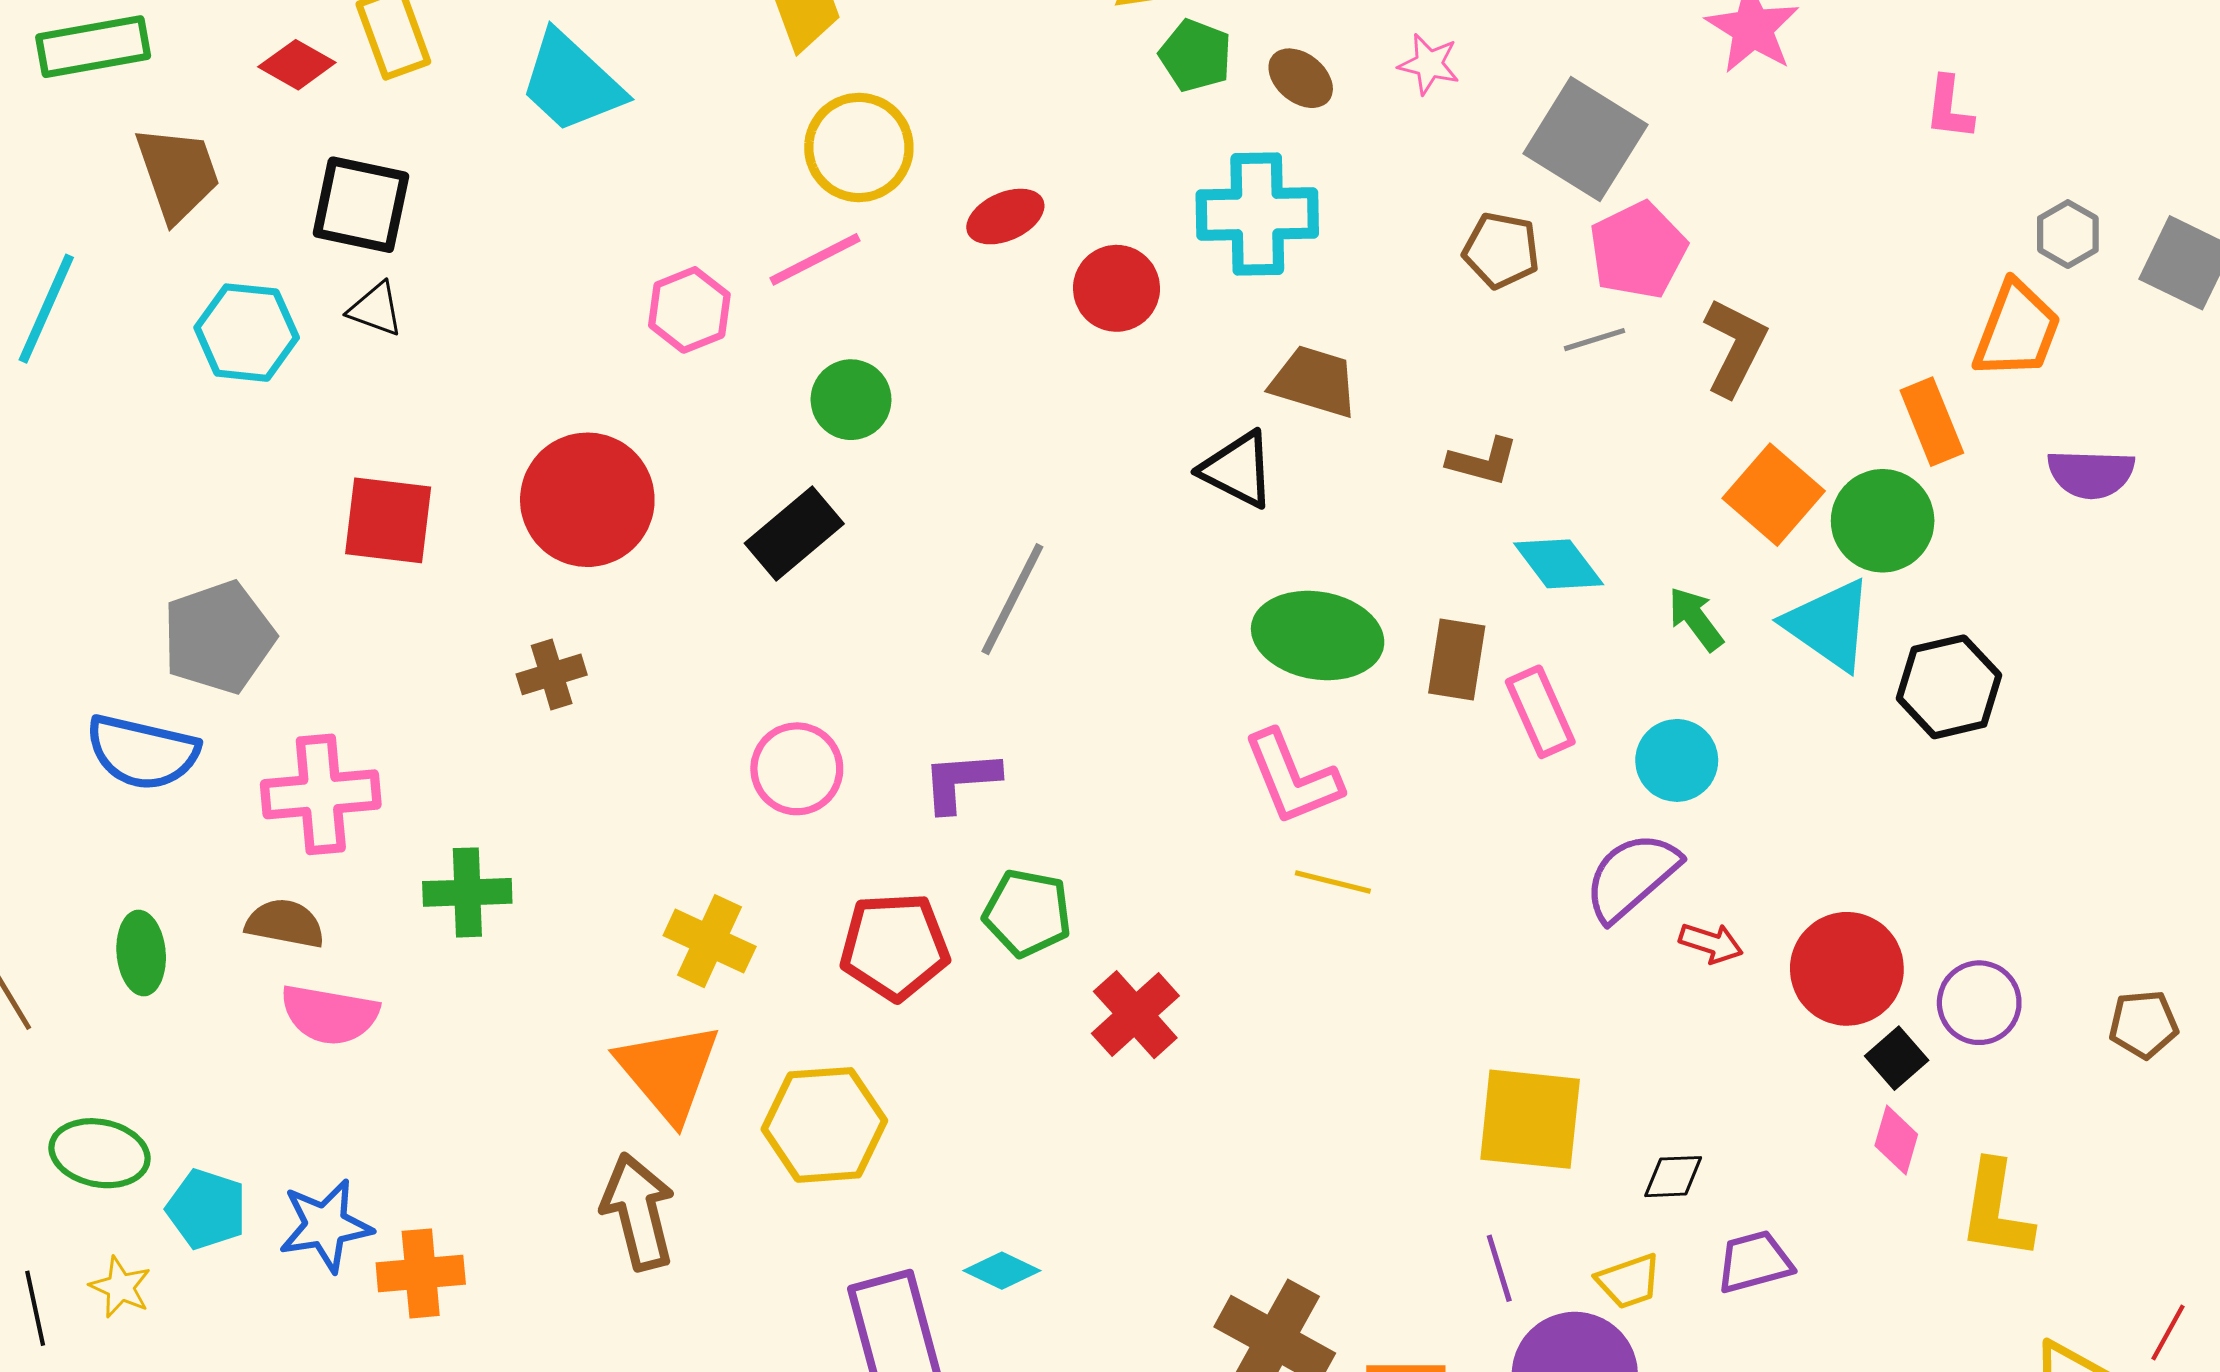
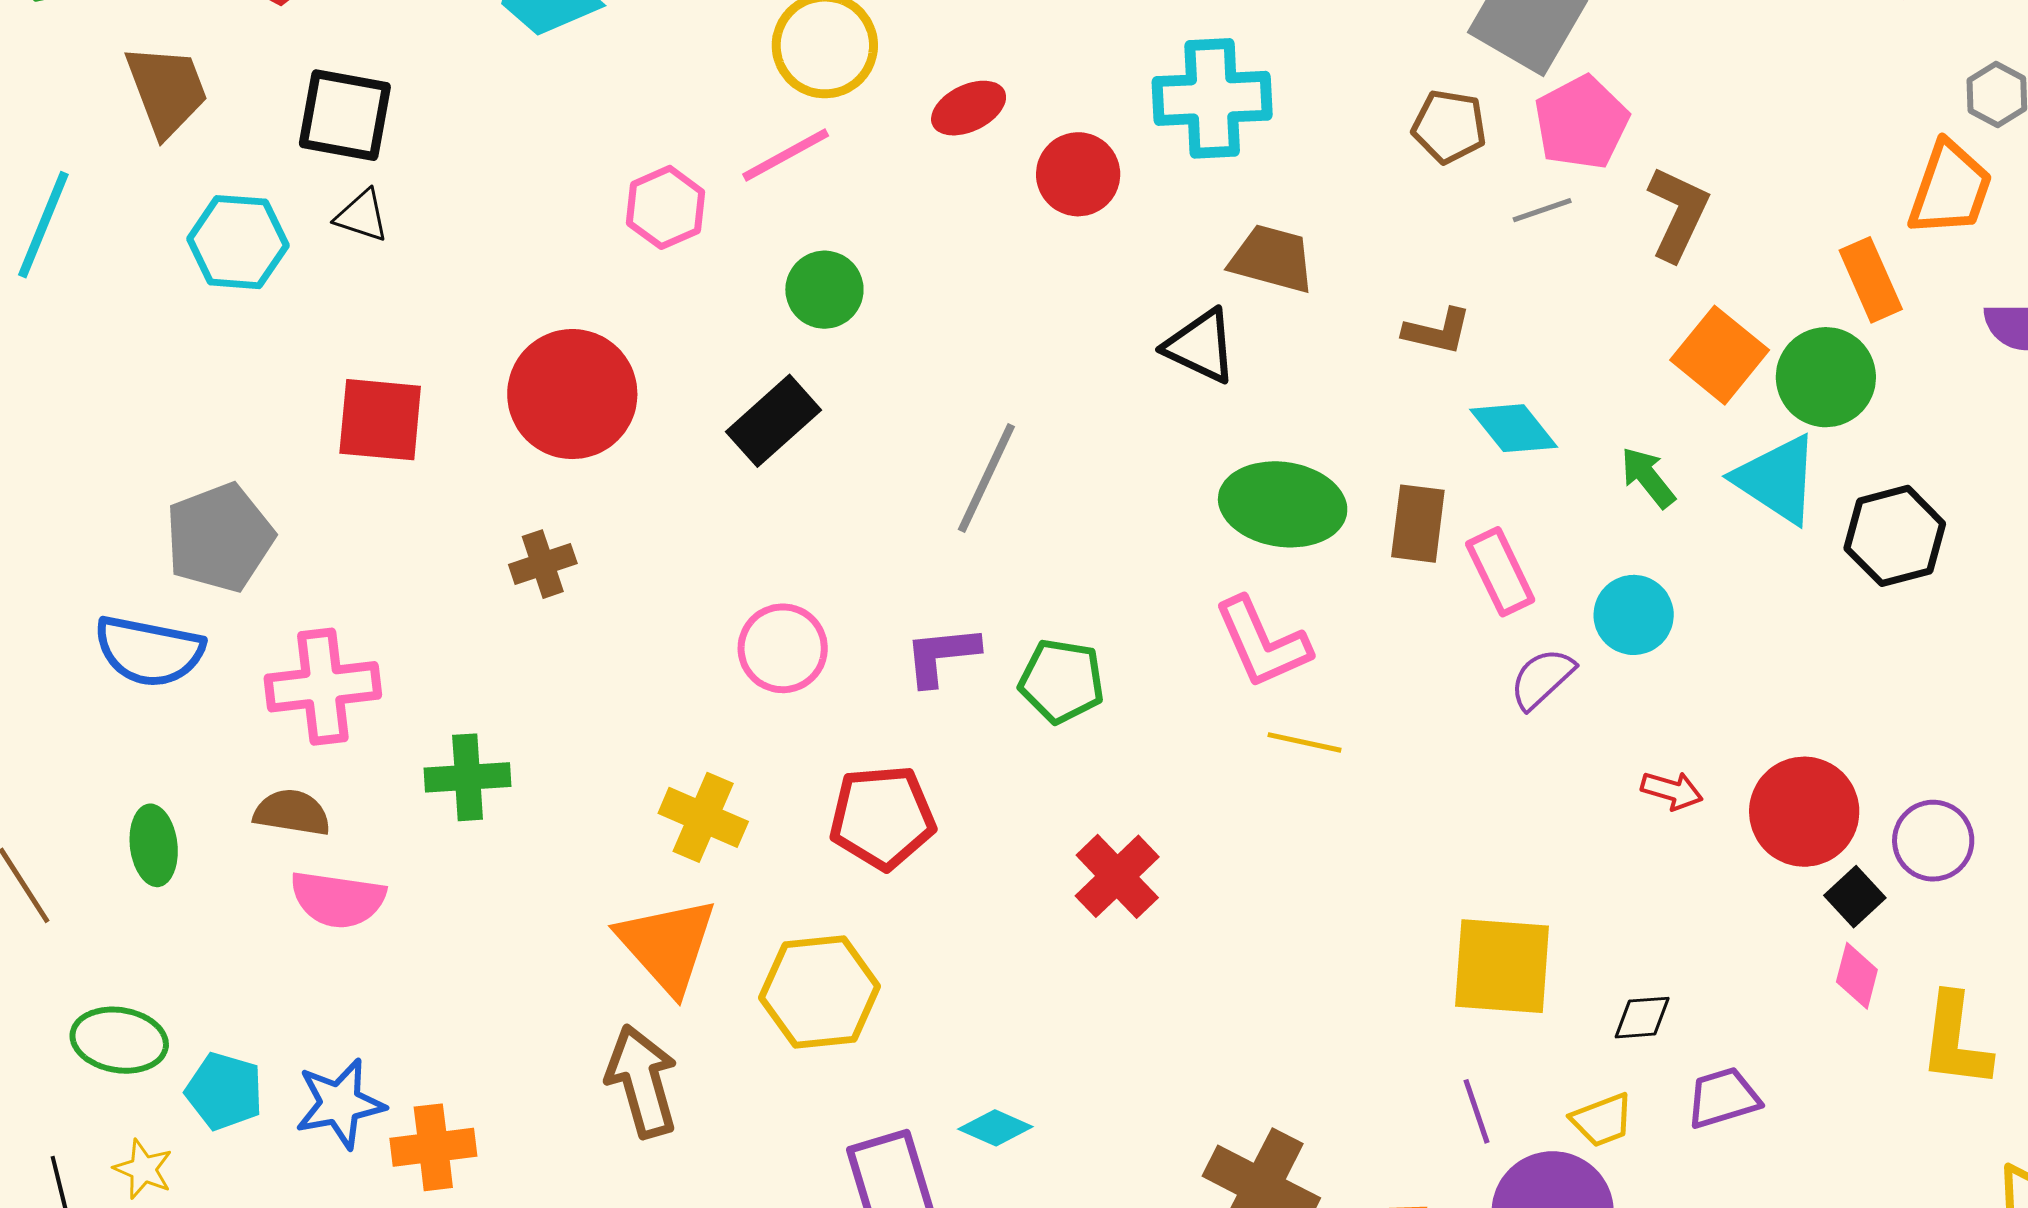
purple semicircle: (1632, 876) -> (1542, 678), moved, size x0.7
green pentagon: (1027, 913) -> (1062, 681), moved

